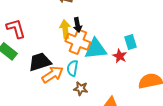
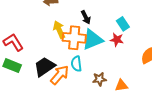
black arrow: (77, 25) -> (86, 17), moved
brown star: (81, 89) -> (99, 79), moved

